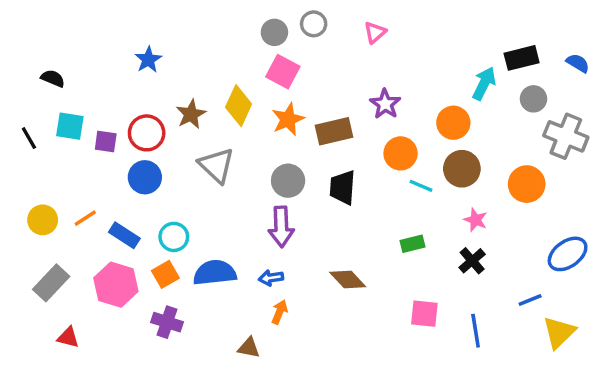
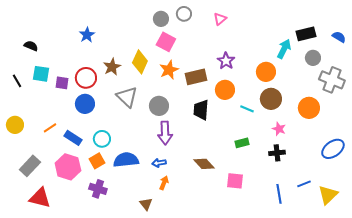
orange circle: (401, 153) -> (225, 90), moved
gray circle: (288, 181) -> (159, 106), moved
yellow circle: (43, 220) -> (15, 125), moved
black cross: (472, 261) -> (277, 153), turned 35
blue line: (530, 300) -> (304, 184), moved
pink square: (424, 314) -> (235, 181), moved
red triangle: (68, 337) -> (40, 198), size x1.6
brown triangle: (249, 348) -> (146, 204), turned 40

